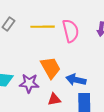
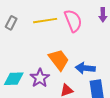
purple star: (29, 83) -> (40, 78), turned -30

